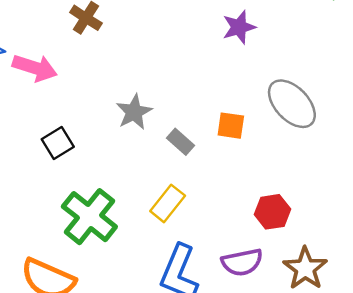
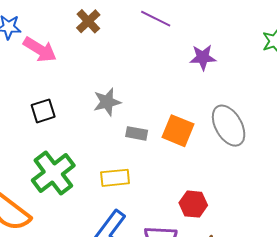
orange square: (231, 126) -> (178, 131), size x1.4
gray rectangle: (180, 142) -> (137, 133), turned -45
yellow rectangle: (168, 203) -> (115, 178), turned 32

